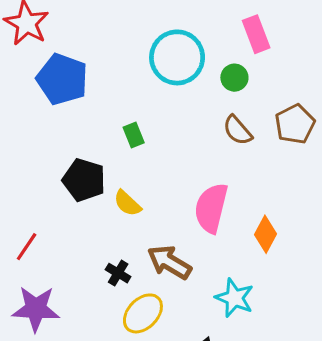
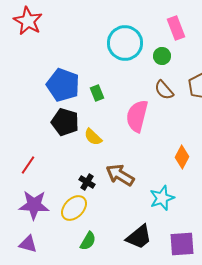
blue pentagon: (62, 79) -> (63, 85), moved
pink semicircle: (211, 208) -> (137, 116), moved
cyan star: (234, 298) -> (162, 198), turned 30
yellow ellipse: (143, 313) -> (74, 208), moved

